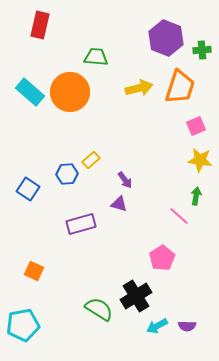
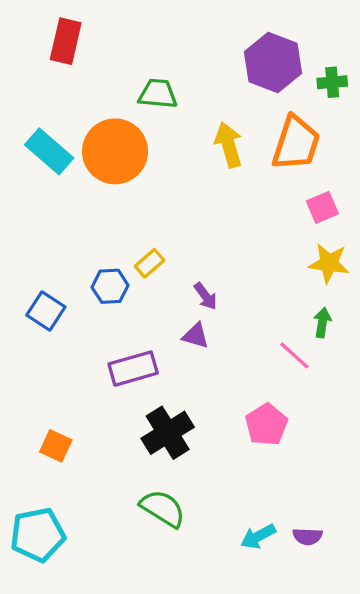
yellow arrow: (139, 88) -> (229, 145), turned -92
black cross: (136, 296) -> (168, 433), moved

